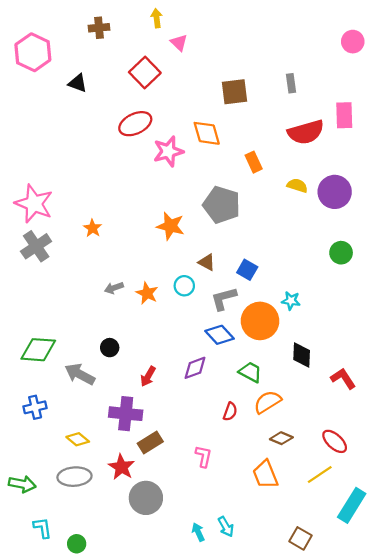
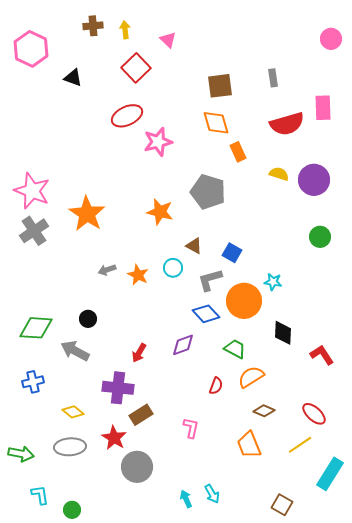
yellow arrow: (157, 18) -> (125, 30), moved
orange diamond: (207, 133) -> (216, 123), moved
orange star: (93, 228) -> (87, 214), size x2.0
black circle: (110, 348) -> (88, 319), moved

